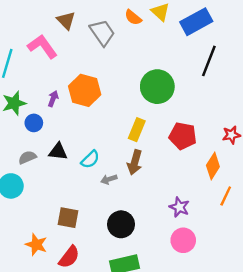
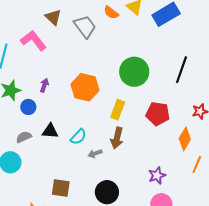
black line: (209, 61) -> (181, 70), moved
orange hexagon: (85, 90) -> (85, 87), moved
purple star: (179, 207) -> (157, 175), turned 30

